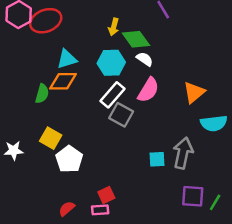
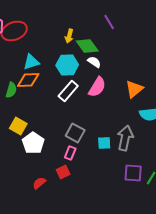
gray square: (121, 115) -> (75, 133), moved
red semicircle: (67, 209) -> (39, 183), moved
pink rectangle: (100, 210) -> (70, 153), moved, turned -64

